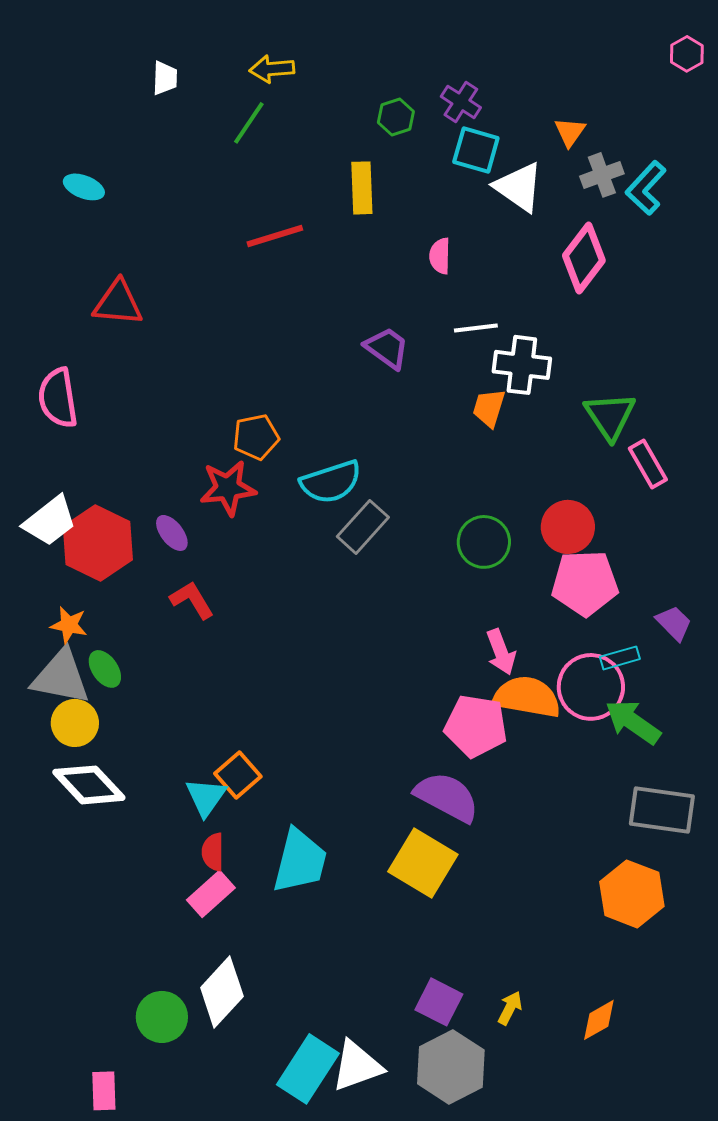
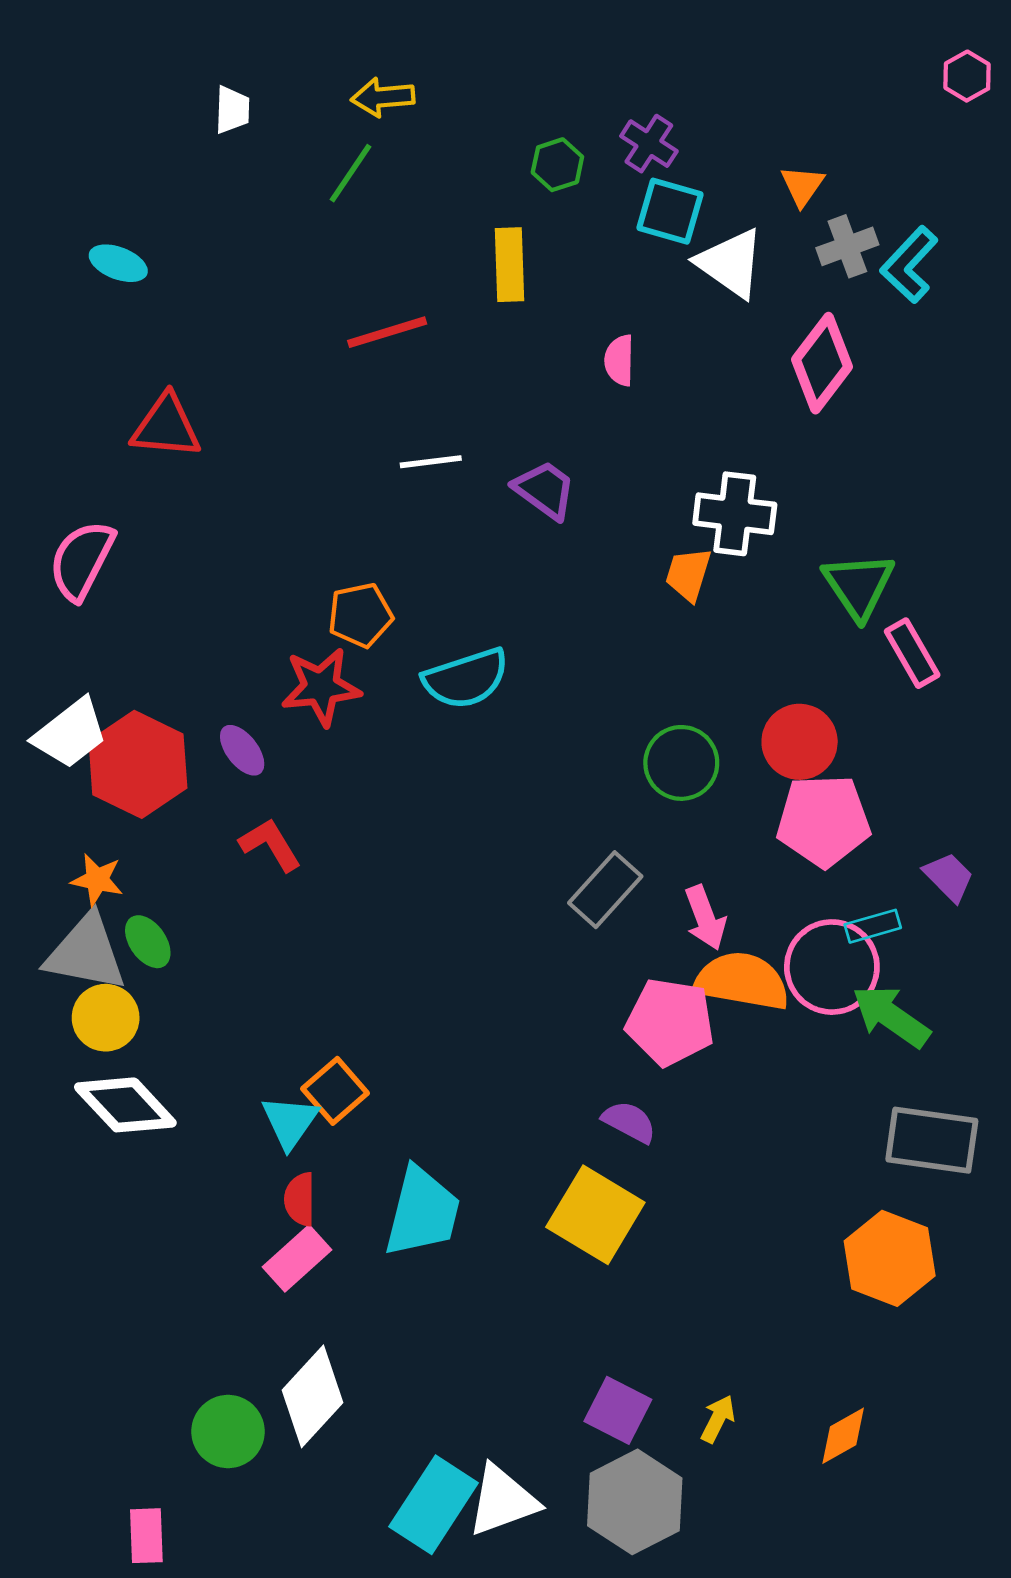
white line: (476, 328) -> (431, 462), moved
pink semicircle: (58, 398) -> (82, 560), turned 36
gray rectangle: (363, 527) -> (605, 890), moved
purple semicircle: (447, 797) -> (629, 1122), size x0.6

